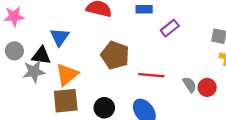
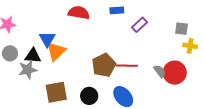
brown pentagon: (115, 55) -> (104, 65), moved, turned 30
orange triangle: (67, 75) -> (56, 51), moved
red circle: (207, 87) -> (175, 73), size x1.5

